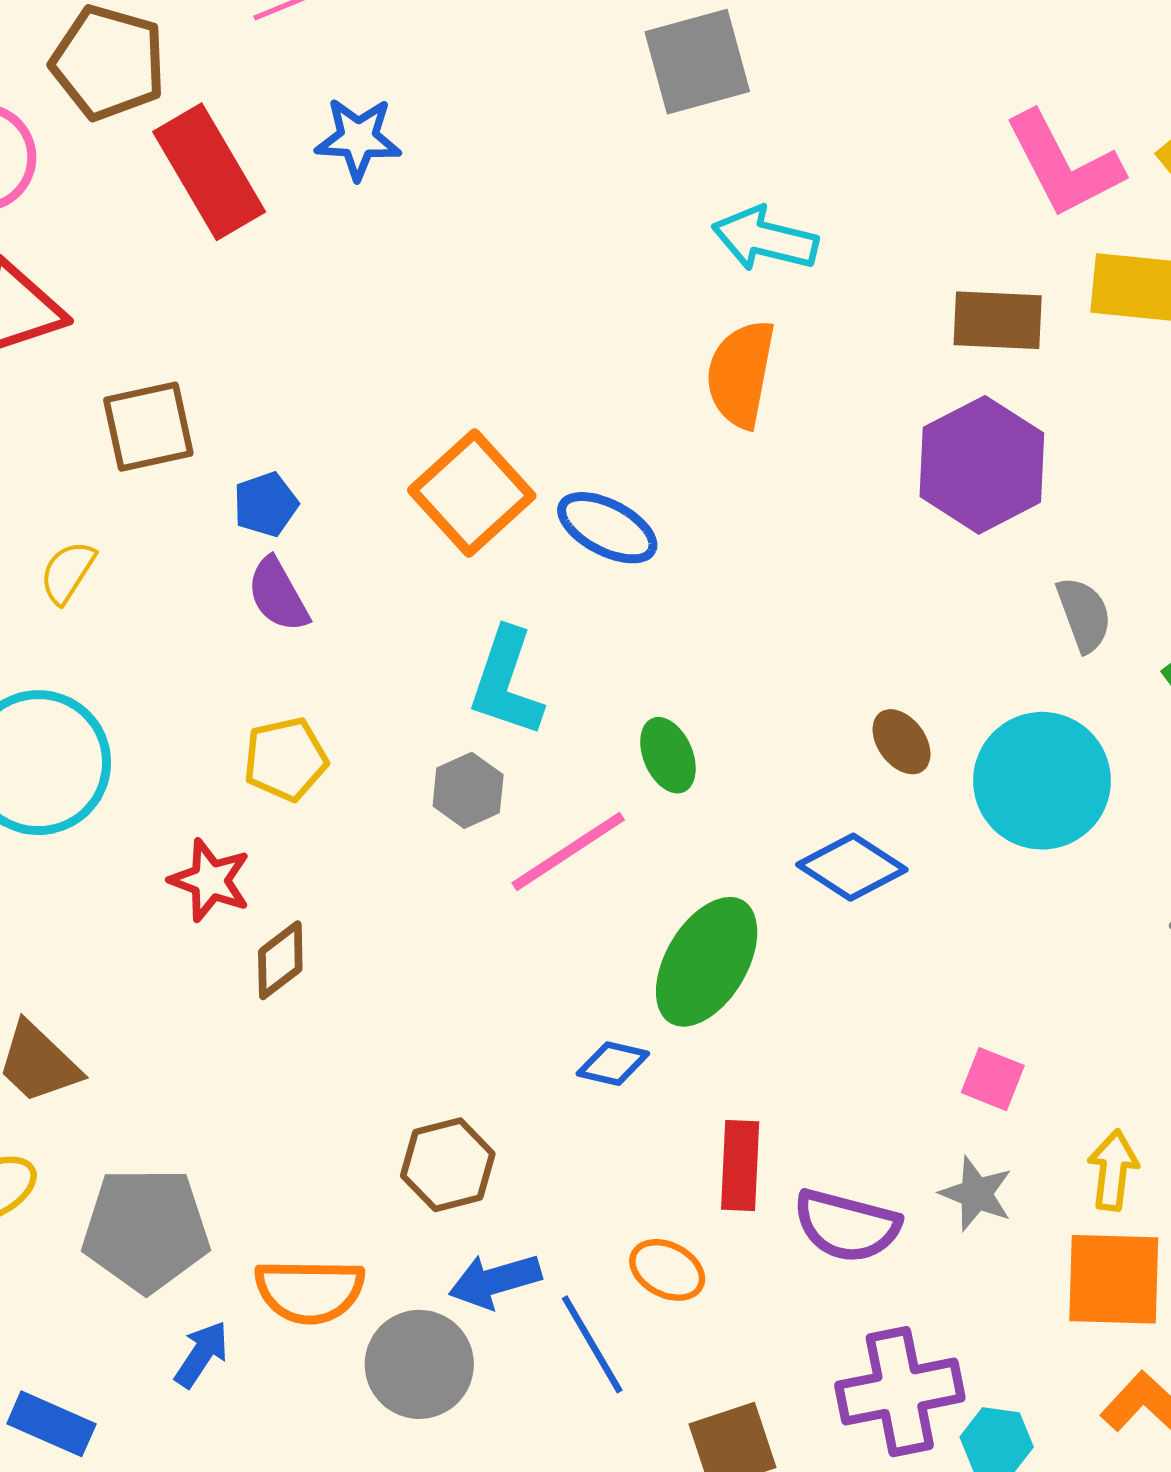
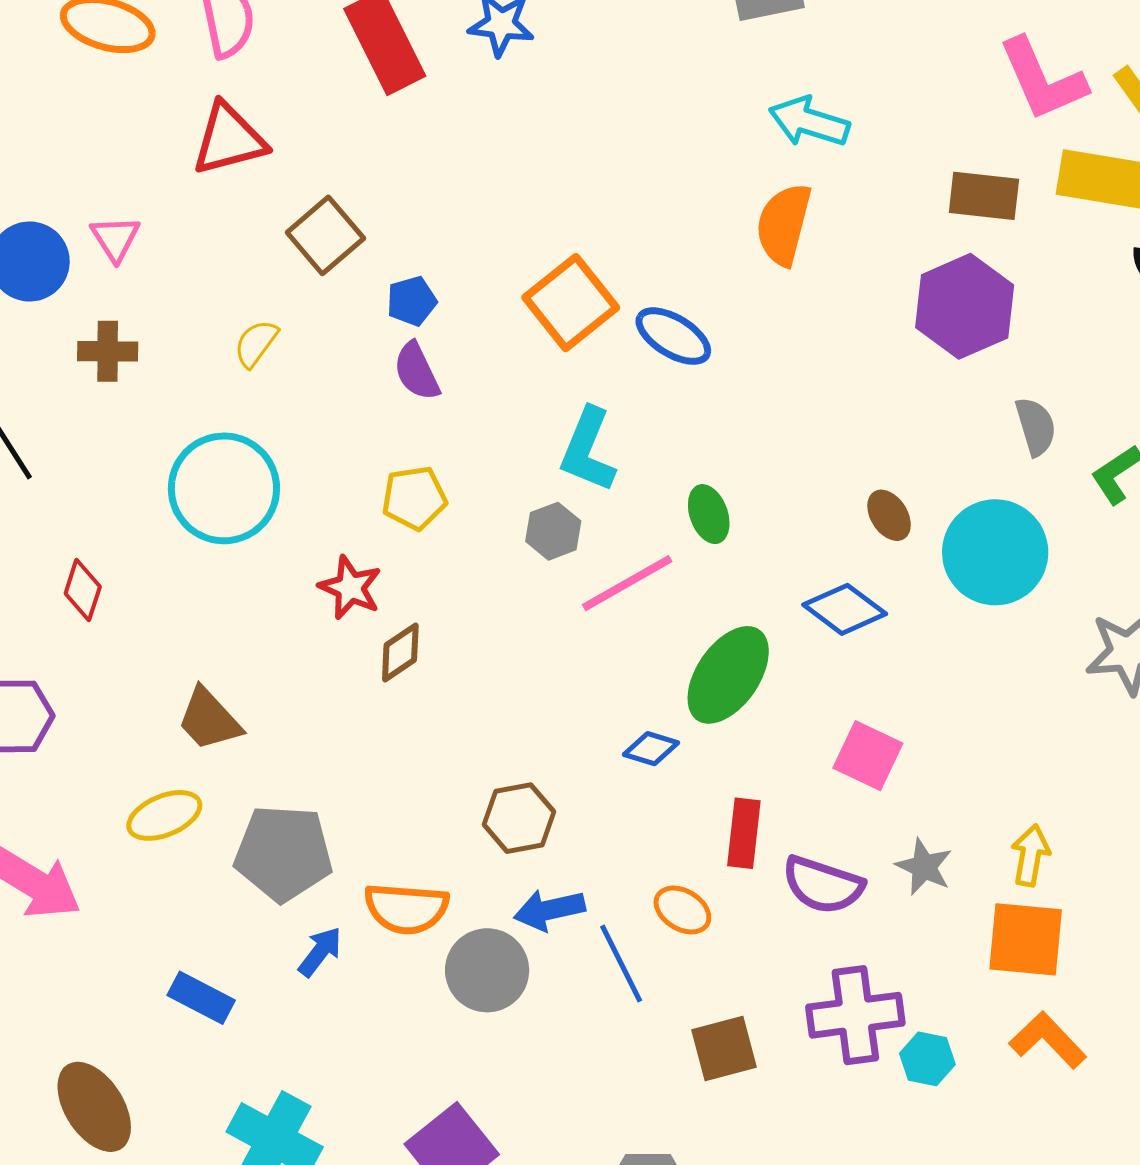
brown square: (148, 427) -> (325, 235), turned -32
pink square: (993, 1079) -> (868, 756), moved, size x1.4

